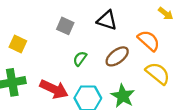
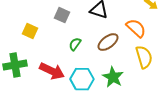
yellow square: (18, 44) -> (30, 31), moved
yellow semicircle: (158, 73) -> (144, 57), turned 35

